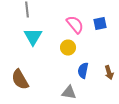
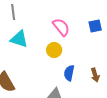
blue square: (100, 24) -> (95, 26), moved
cyan triangle: (33, 36) -> (19, 39), turned -42

